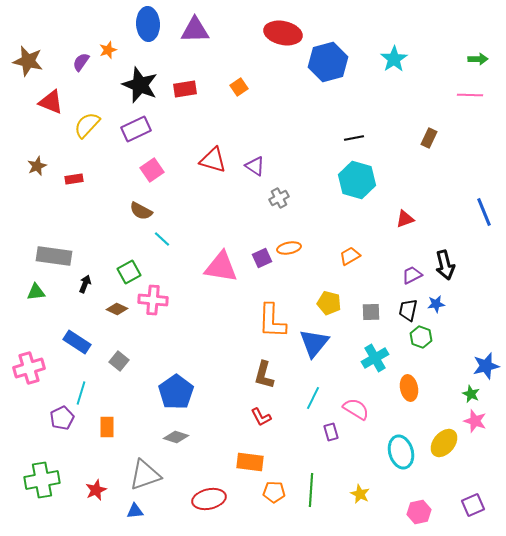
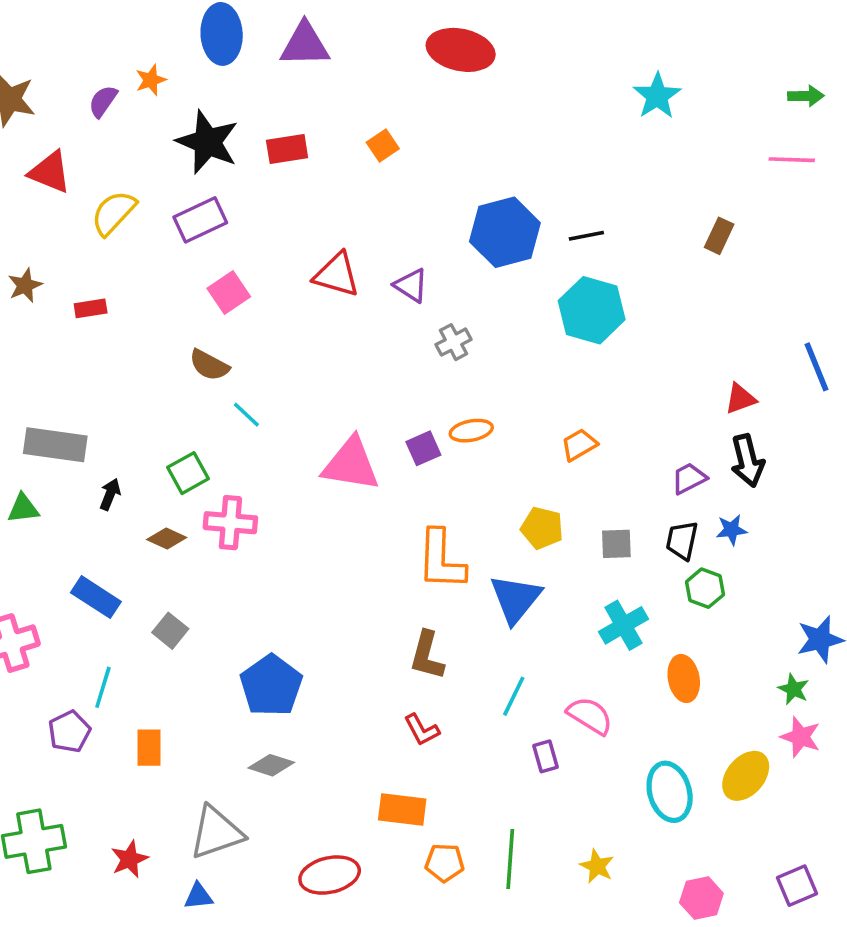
blue hexagon: (328, 62) -> (505, 232), moved
red triangle: (405, 219) -> (740, 399), moved

